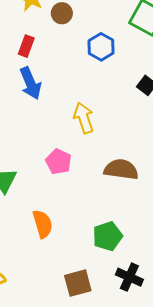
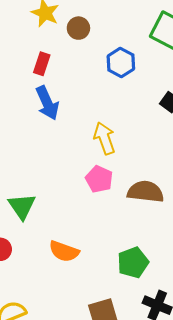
pink pentagon: (59, 162) -> (99, 179), moved
orange semicircle: (43, 224) -> (64, 251), turned 128

